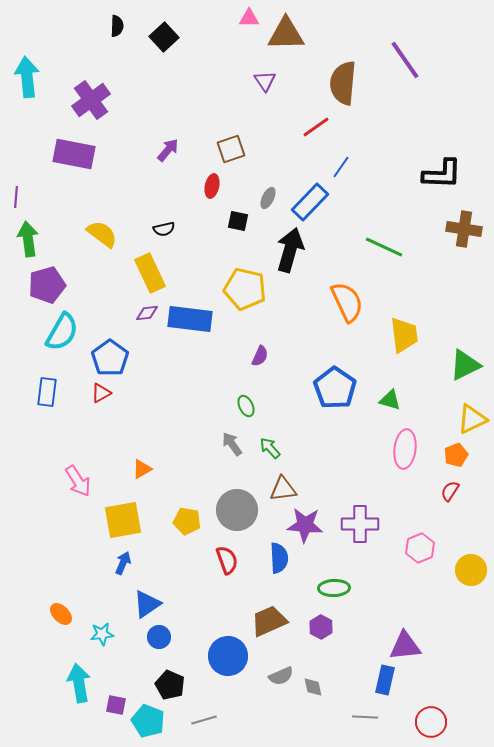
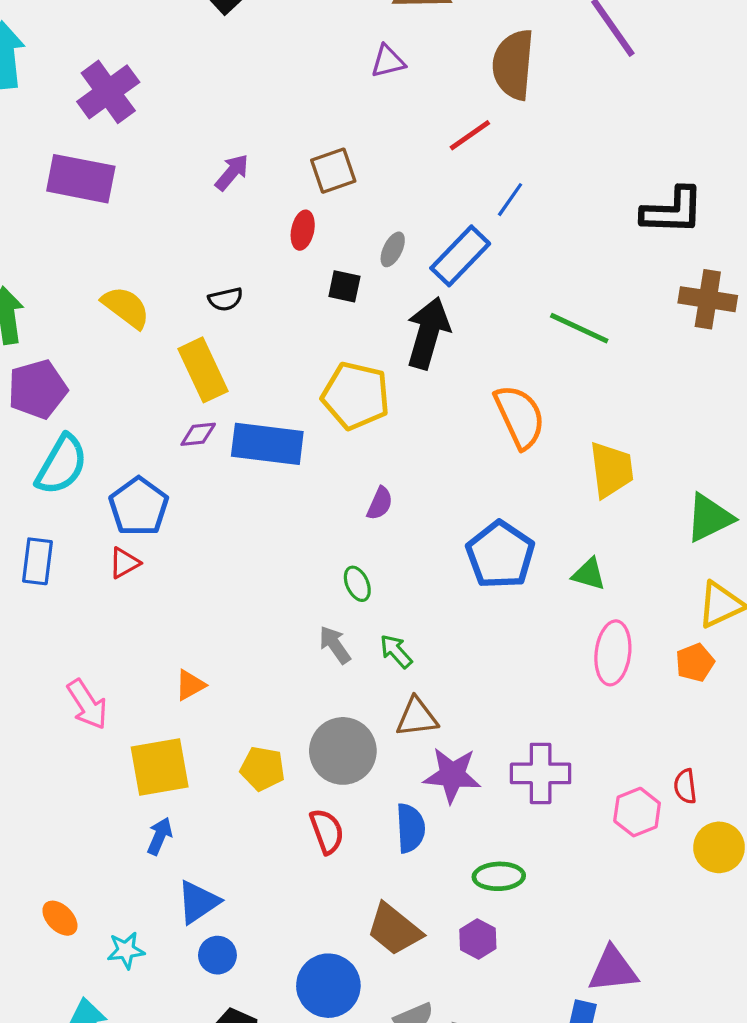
purple triangle: (265, 81) -> (388, 61), turned 50
red semicircle: (450, 491) -> (685, 786), moved, turned -40
brown trapezoid: (269, 621) -> (394, 929), turned -117

